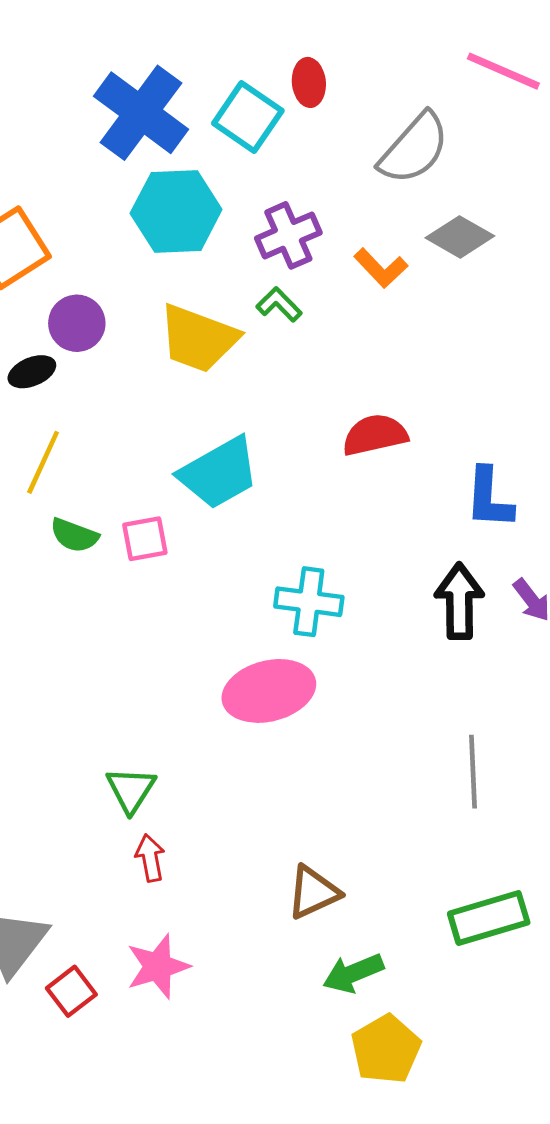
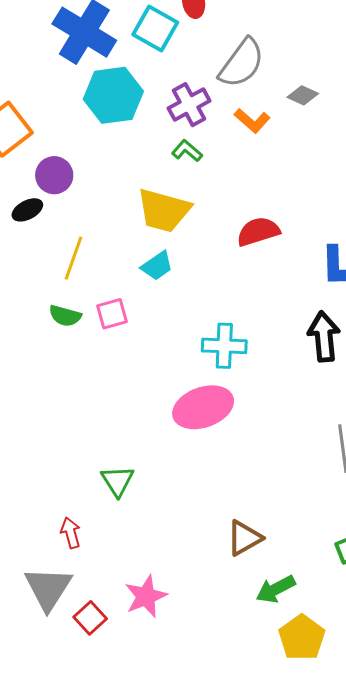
gray semicircle: (414, 148) -> (242, 63), moved
gray diamond: (460, 237) -> (303, 95), size x0.7
yellow trapezoid: (198, 338) -> (164, 210), moved
yellow line: (43, 462) -> (73, 258), moved
cyan trapezoid: (219, 473) -> (157, 266), size x0.6
red arrow: (150, 858) -> (71, 533), moved

